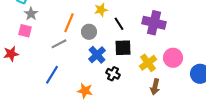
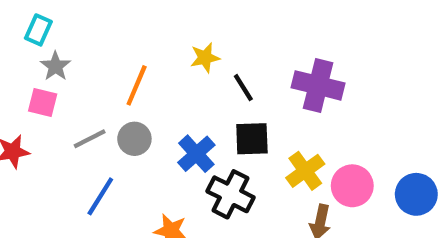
gray circle: (89, 32) -> (134, 139), moved
gray line: (59, 44) -> (90, 139), moved
pink circle: (173, 58) -> (352, 186), moved
black cross: (113, 74) -> (231, 194), size x1.5

